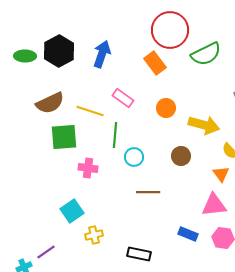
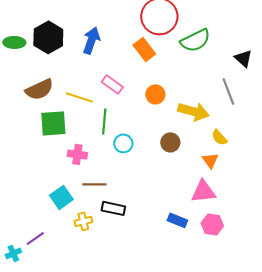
brown line: (148, 192) -> (94, 184), moved
black rectangle: (139, 254) -> (113, 208), moved

